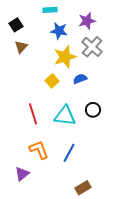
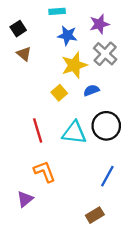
brown triangle: (21, 47) -> (24, 54), turned -32
black circle: (93, 110) -> (106, 126), size x1.6
blue line: (69, 153) -> (107, 176), moved

